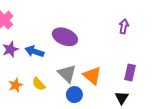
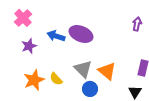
blue arrow: (34, 51) -> (56, 36), moved
orange star: (16, 85) -> (34, 80), size x1.5

